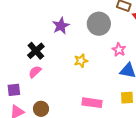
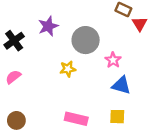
gray circle: (99, 24) -> (86, 40), moved
black cross: (36, 51) -> (14, 41), moved

